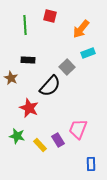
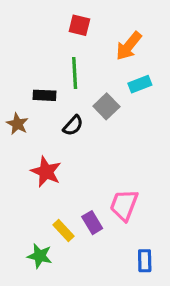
green line: (25, 25) -> (75, 73), moved
black semicircle: (50, 86) -> (73, 125), moved, size x0.6
green star: (17, 136) -> (40, 256), moved

